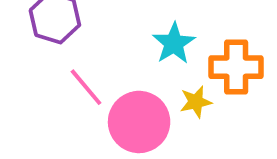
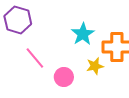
pink circle: (139, 122) -> (64, 77), size x0.6

